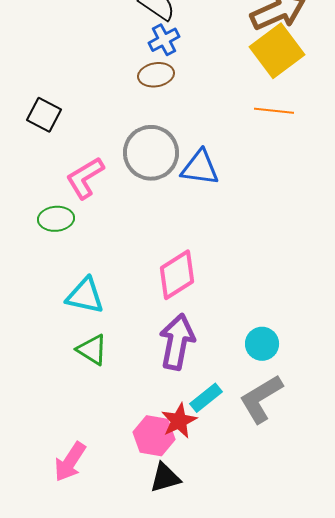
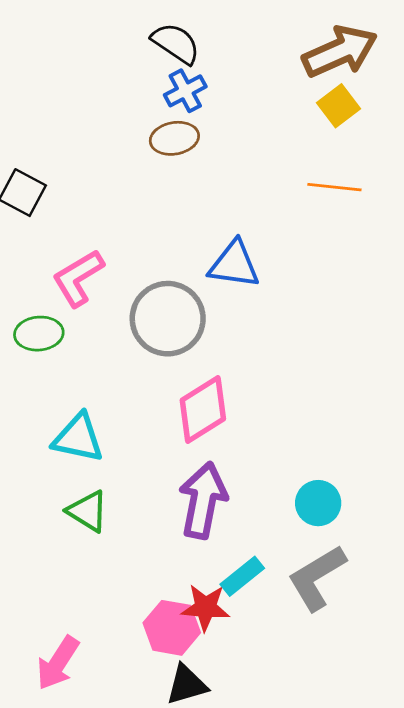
yellow square: (277, 51) -> (338, 106), size x0.6
gray circle: (151, 153) -> (168, 319), moved
red star: (179, 421) -> (206, 607), turned 30

